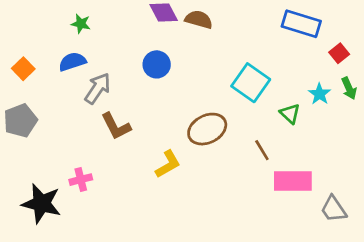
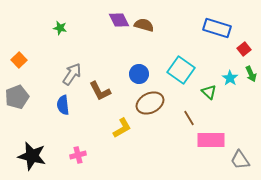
blue semicircle: (72, 62) -> (63, 105), moved, turned -78
blue circle: (157, 64) -> (139, 74), moved
brown L-shape: (116, 126) -> (100, 91), moved
pink cross: (81, 180) -> (78, 155), moved

